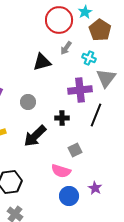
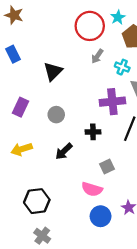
black triangle: (42, 62) -> (53, 71), moved, turned -30
black arrow: (35, 136) -> (64, 151), size x0.7

